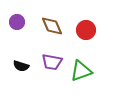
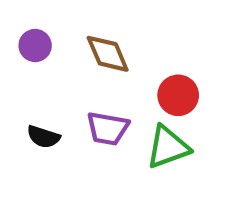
red circle: (86, 30) -> (178, 95), moved

